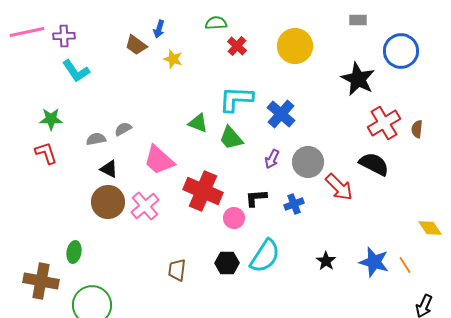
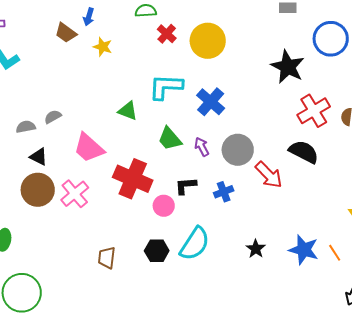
yellow circle: (295, 46) -> (208, 41), moved
green trapezoid: (231, 138) -> (170, 139), moved
purple arrow: (272, 159) -> (202, 147), turned 126

